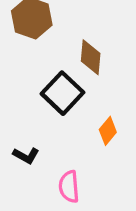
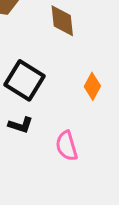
black square: (62, 93) -> (25, 80), moved

